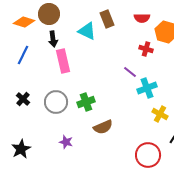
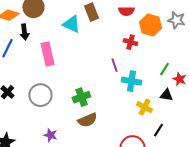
black arrow: (53, 39) -> (24, 32), moved
purple line: (130, 72) -> (114, 65), turned 32
cyan cross: (147, 88) -> (131, 81), turned 30
green cross: (86, 102) -> (81, 97), moved

